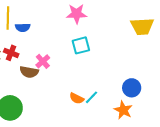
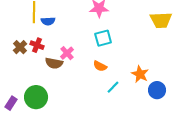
blue circle: (132, 88) -> (157, 90), moved
orange semicircle: (77, 98) -> (100, 66), moved
orange star: (123, 110) -> (140, 74), moved

